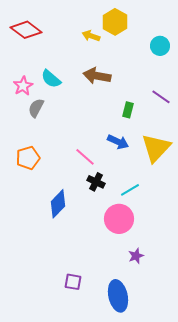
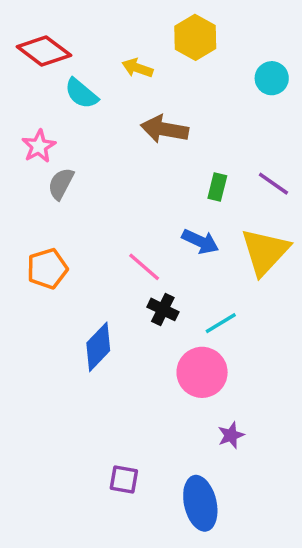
yellow arrow: (91, 36) -> (137, 68), moved
cyan semicircle: (51, 79) -> (81, 94), moved
purple line: (161, 97) -> (273, 184), moved

